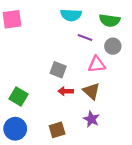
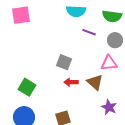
pink triangle: (97, 64) -> (109, 63), moved
purple star: (91, 119) -> (109, 107), moved

